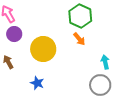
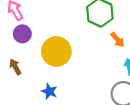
orange arrow: (79, 39) -> (117, 40), moved

